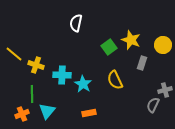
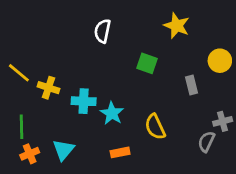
yellow star: (131, 40) -> (177, 26), moved
green square: (109, 47) -> (147, 63), turned -35
gray rectangle: (142, 63) -> (192, 85), turned -32
yellow semicircle: (115, 80) -> (155, 127), moved
green line: (32, 94) -> (22, 127), moved

